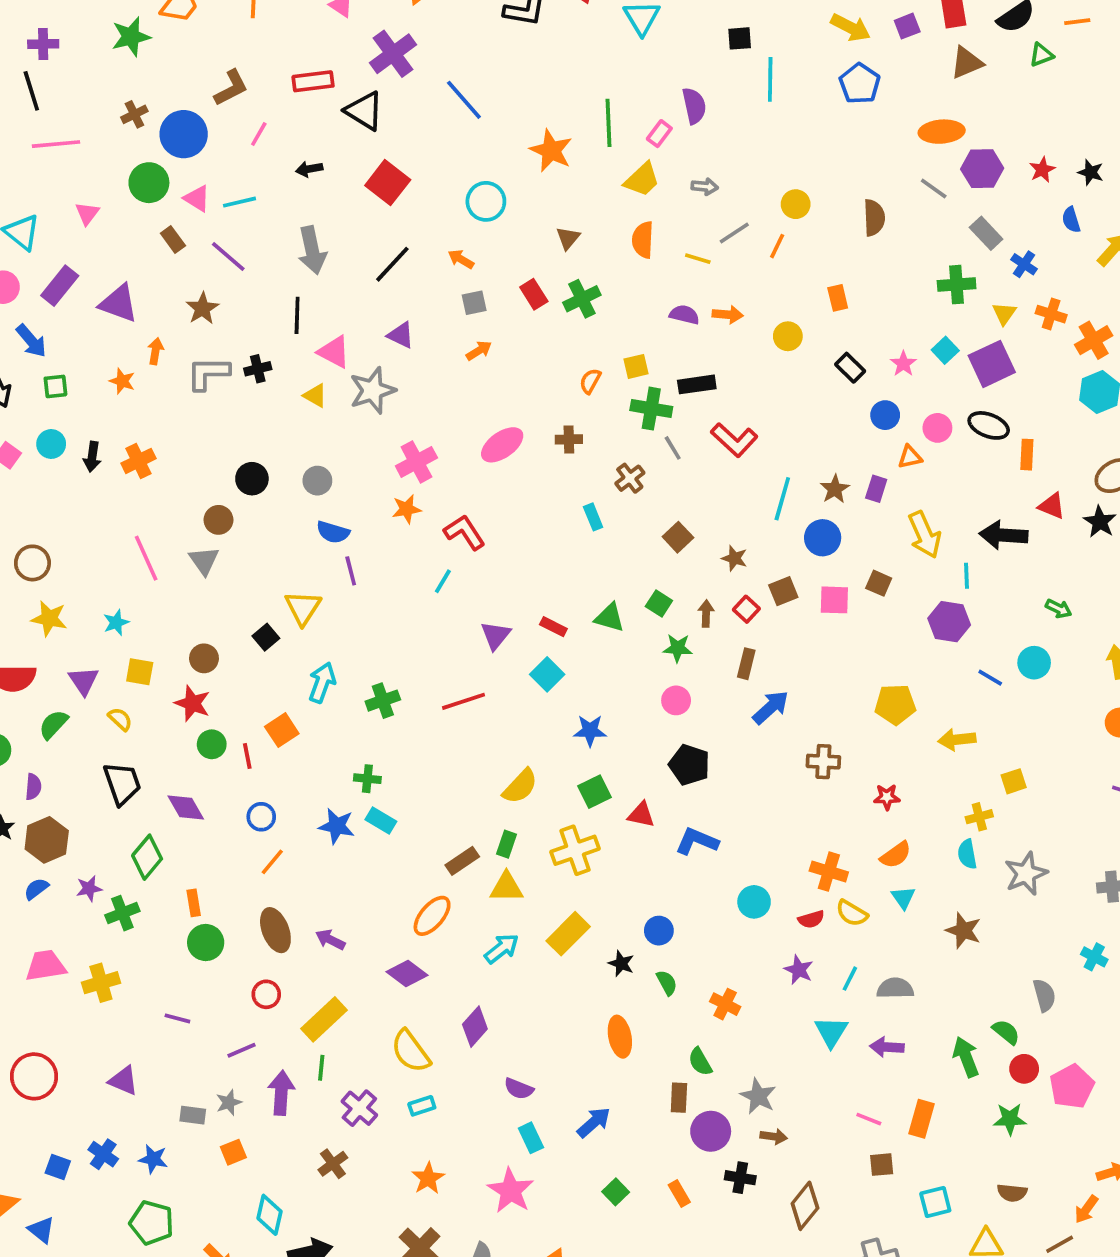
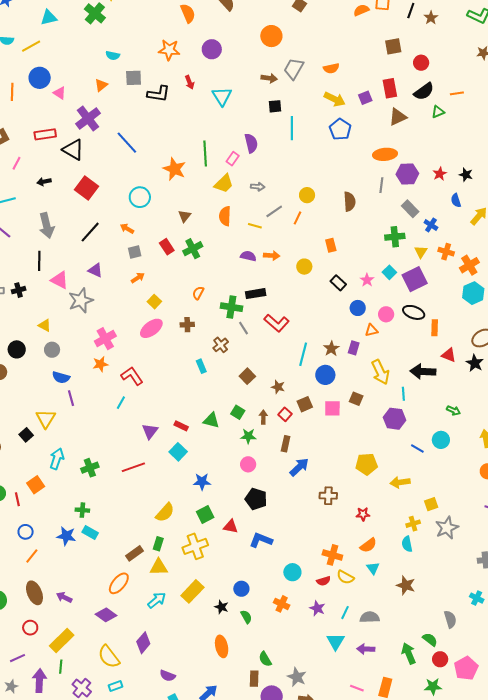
gray line: (934, 188) -> (381, 185), turned 63
yellow square: (636, 366) -> (154, 302), moved, turned -32
yellow triangle: (315, 396) -> (45, 325), moved
gray star: (1026, 874) -> (447, 528), moved
orange cross: (725, 1004) -> (282, 604), moved

